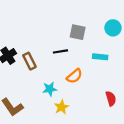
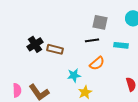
black line: (60, 51) -> (92, 40), moved
brown rectangle: (29, 61) -> (55, 49), turned -49

